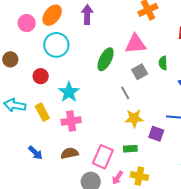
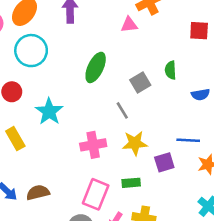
pink triangle: (136, 44) -> (129, 25), moved, size x0.6
pink cross: (71, 121) -> (93, 145), moved
purple square: (156, 134) -> (164, 162), turned -35
brown semicircle: (70, 153) -> (38, 192), moved

